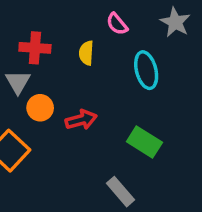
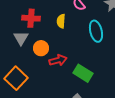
orange circle: (40, 108) -> (41, 48), moved
green rectangle: (144, 142) -> (83, 73), moved

